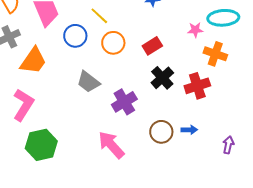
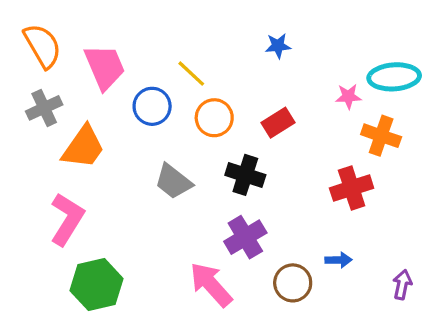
black cross: (162, 78) -> (245, 175), moved, turned -30
purple cross: (124, 102) -> (245, 237), moved
brown circle: (161, 132) -> (293, 283), moved

